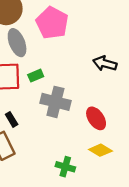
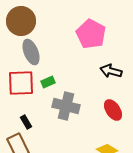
pink pentagon: (52, 23) -> (91, 34), moved
red ellipse: (96, 118) -> (113, 110), moved

